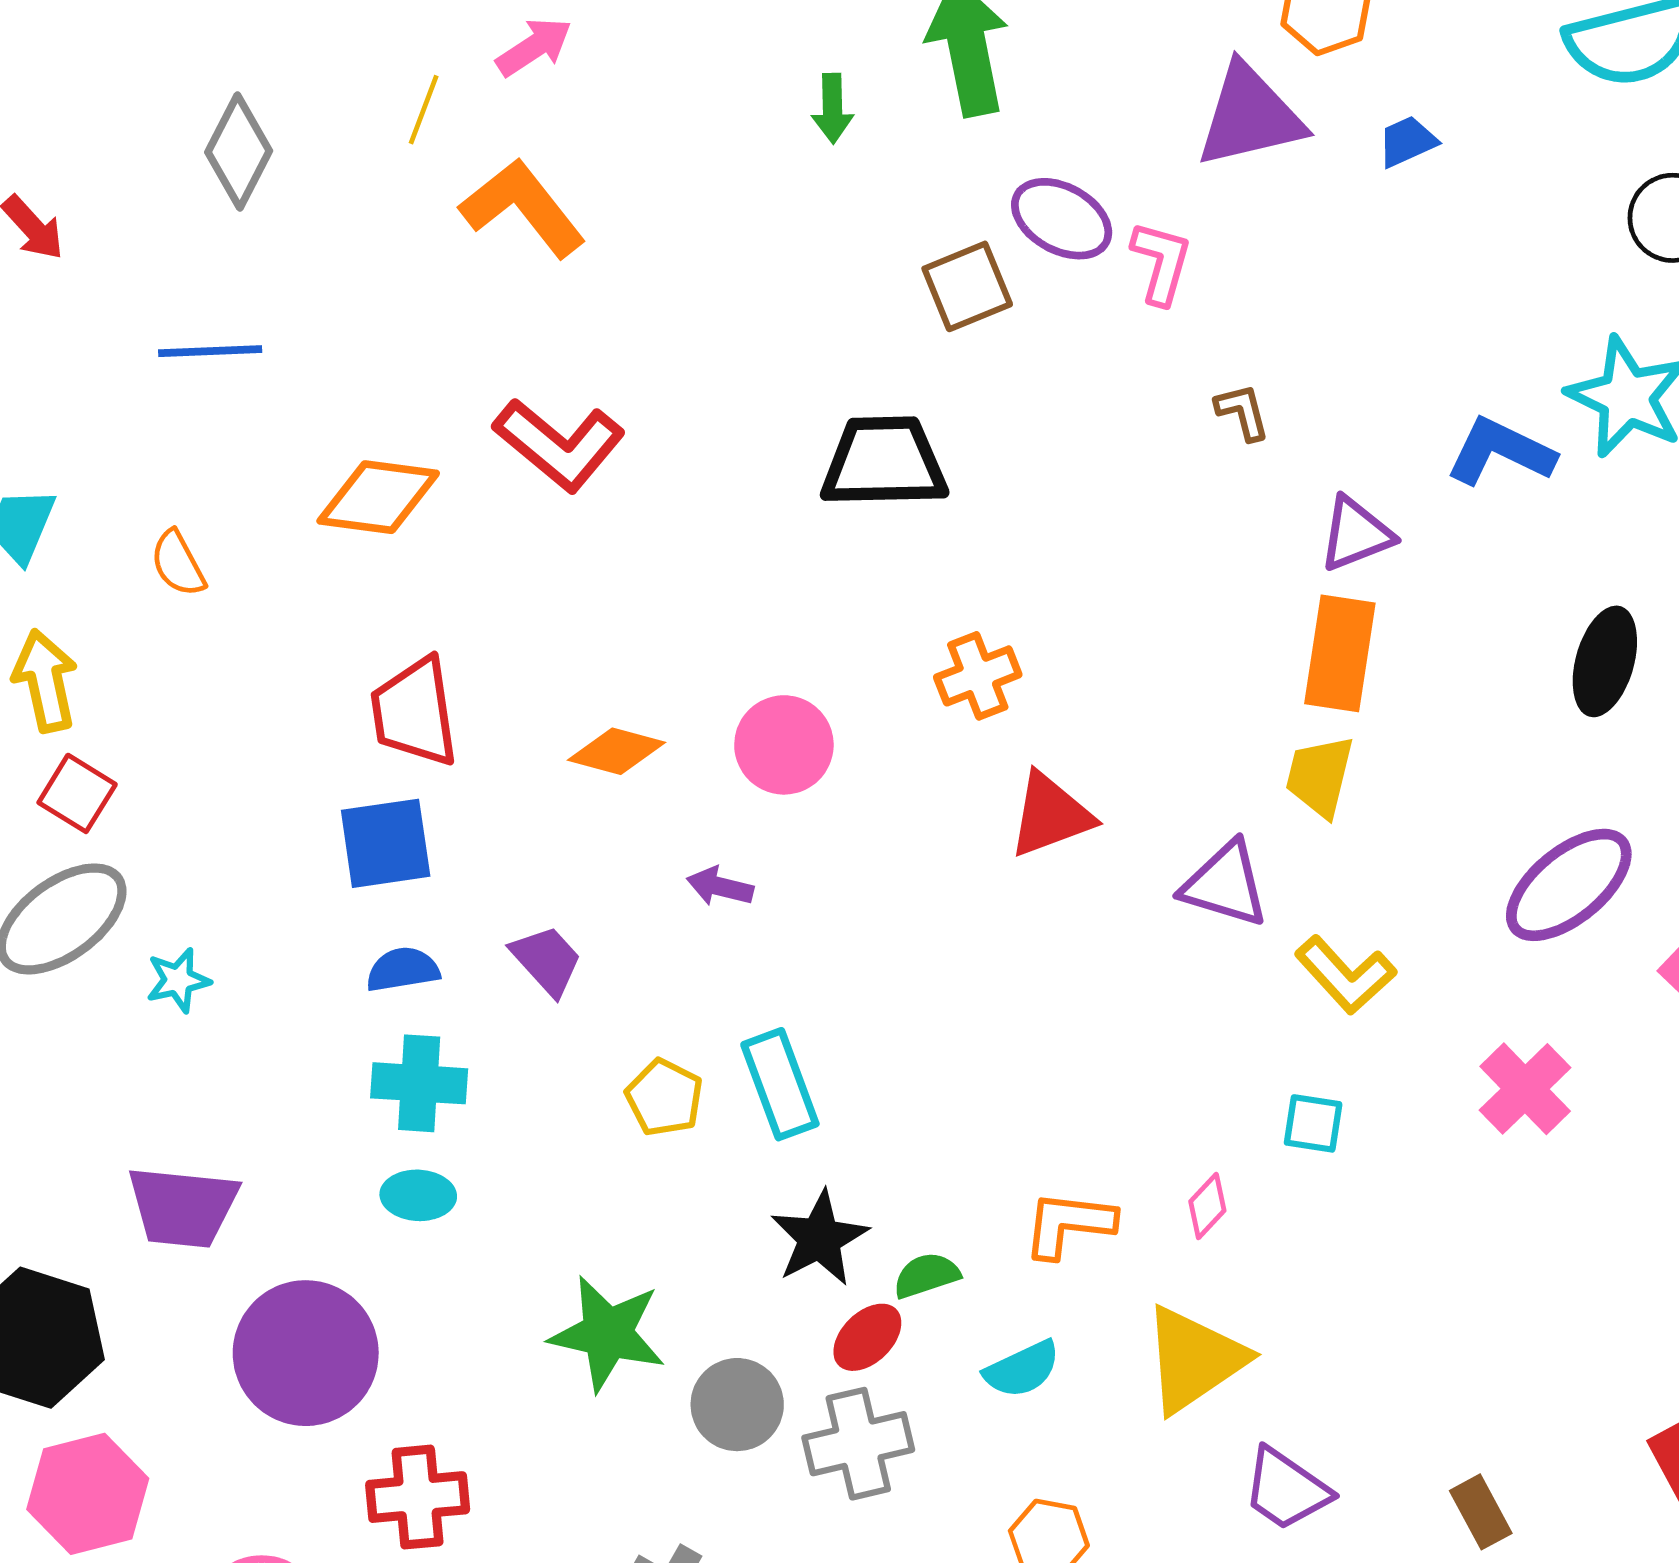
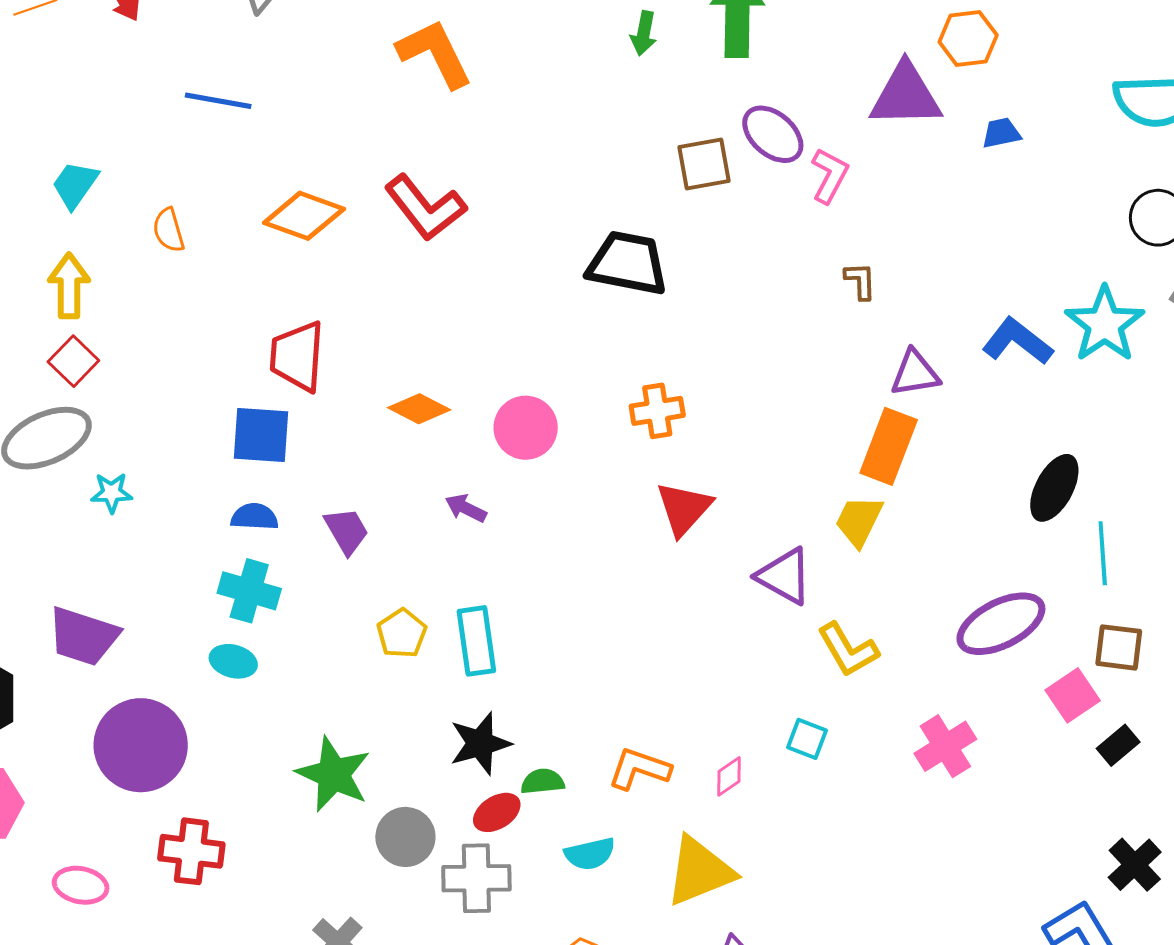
red triangle: (1050, 815) -> (684, 509), turned -40

